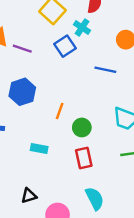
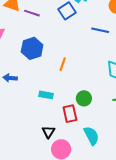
green circle: (82, 127) -> (84, 98), moved
red rectangle: (84, 158) -> (70, 114), moved
black triangle: (29, 196) -> (48, 132), moved, turned -40

